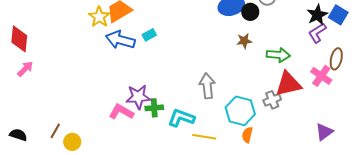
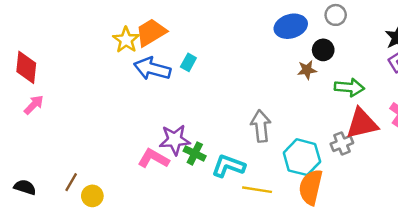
black circle: (250, 12) -> (323, 50), moved
cyan rectangle: (149, 35) -> (188, 62), turned -32
green cross: (154, 108) -> (195, 153), turned 30
orange semicircle: (247, 135) -> (311, 187), size x1.8

